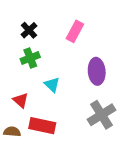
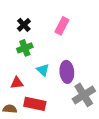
purple ellipse: (97, 71) -> (67, 72), moved
red triangle: (21, 100) -> (17, 83), turned -48

